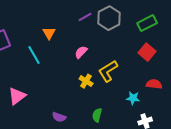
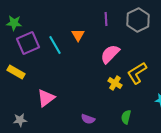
purple line: (85, 17) -> (106, 19), moved, turned -64
pink semicircle: (81, 52) -> (110, 54), size x1.5
cyan line: (34, 55) -> (55, 45), moved

